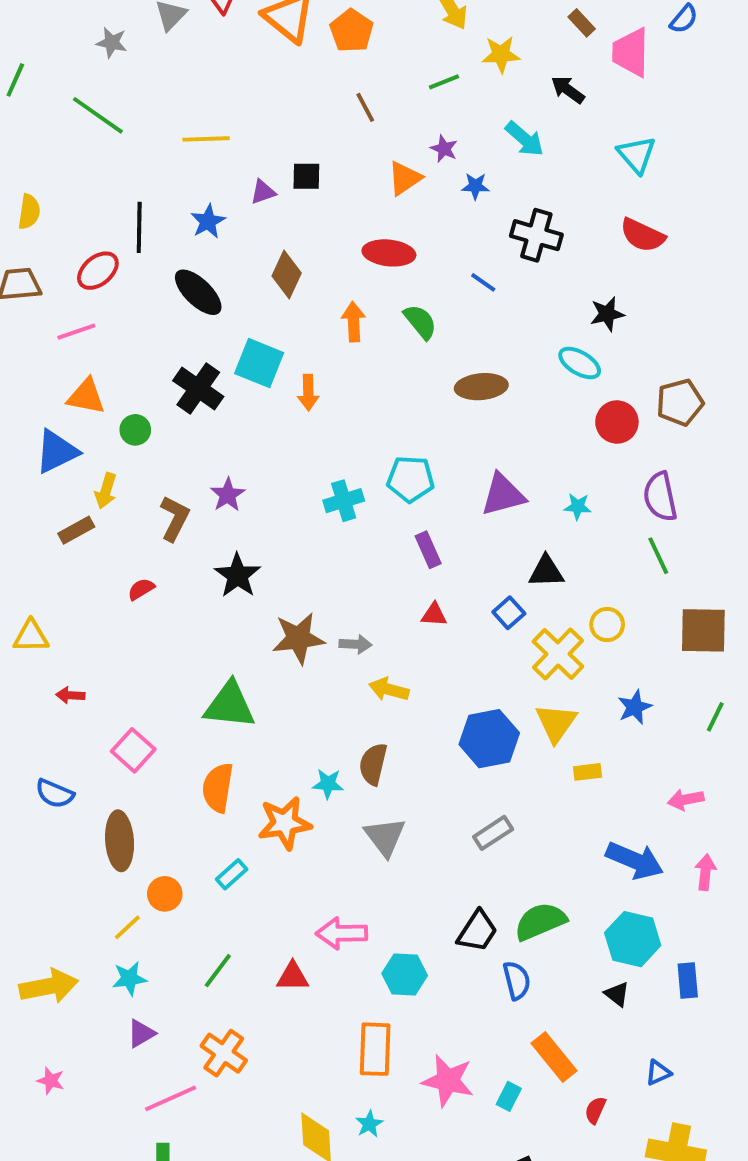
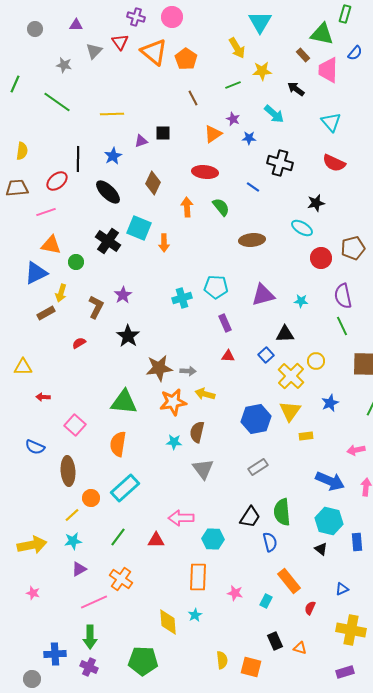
orange star: (285, 823) -> (173, 402), moved
cyan rectangle: (232, 874) -> (125, 488), size x1.8
green semicircle: (540, 921) -> (282, 512), turned -72
pink star: (448, 1081) -> (235, 593), size x0.6

